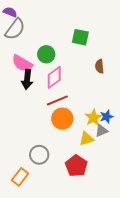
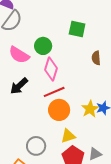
pink diamond: (54, 77) -> (51, 69), turned -35
black arrow: (27, 79) -> (19, 86), moved, turned 42
gray triangle: (102, 131) -> (95, 154), moved
yellow triangle: (86, 139) -> (68, 136), moved

